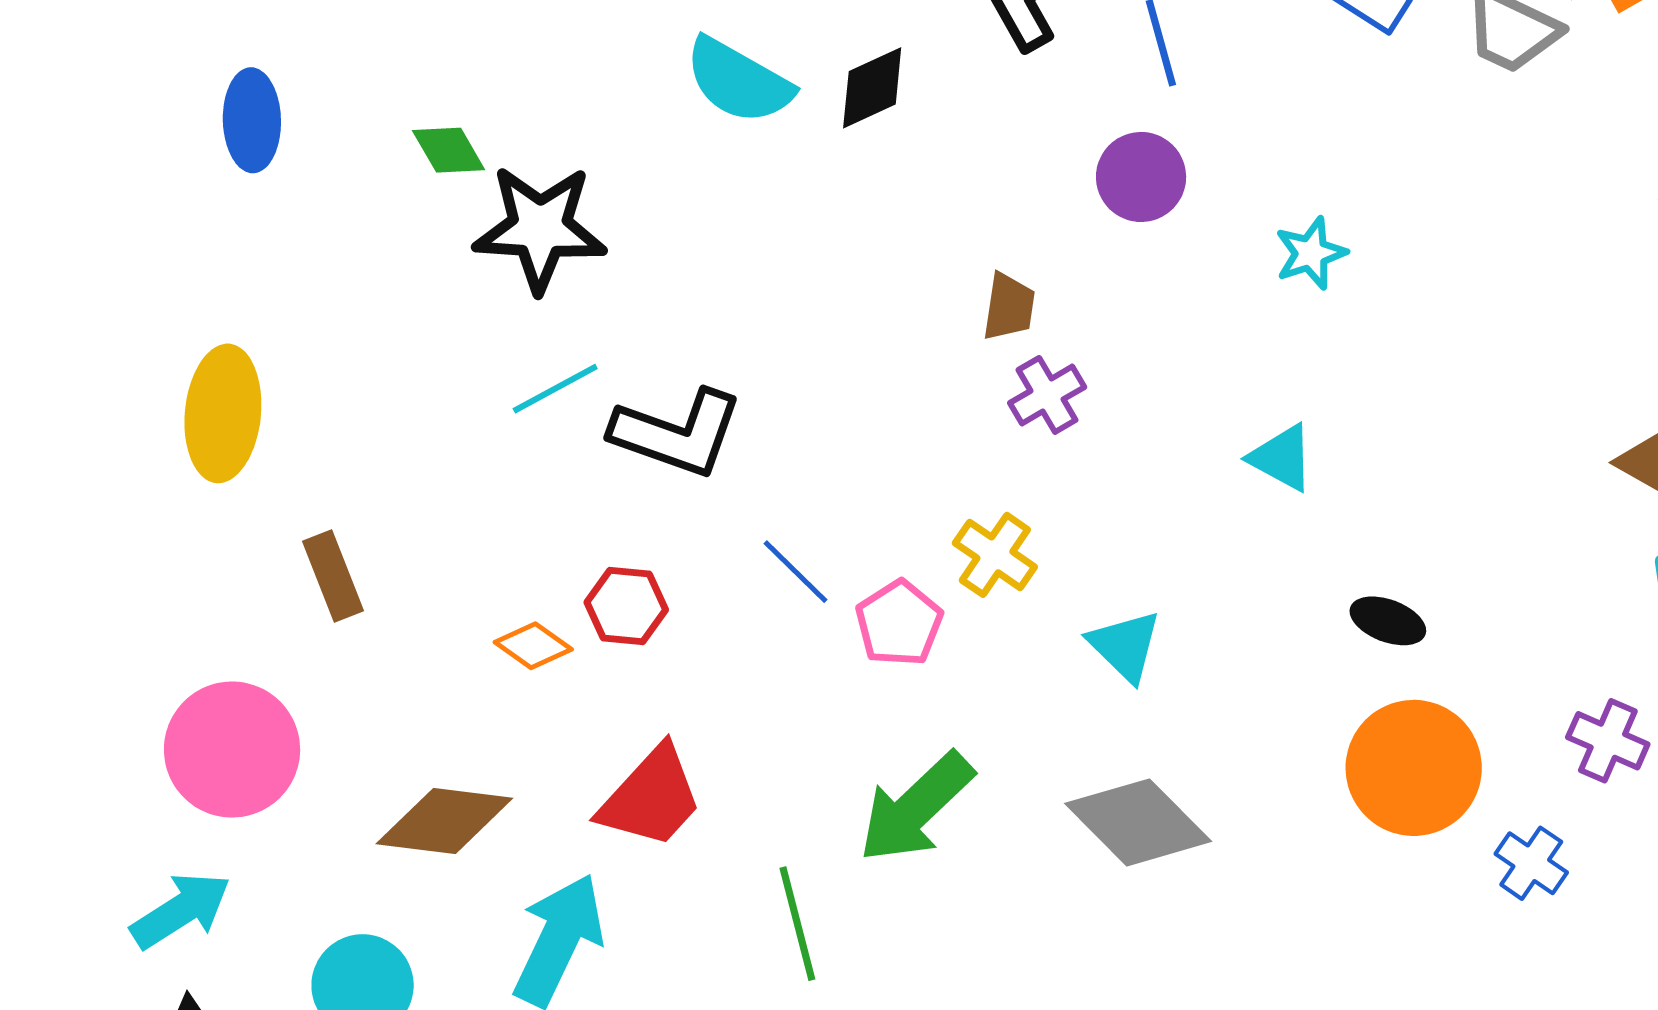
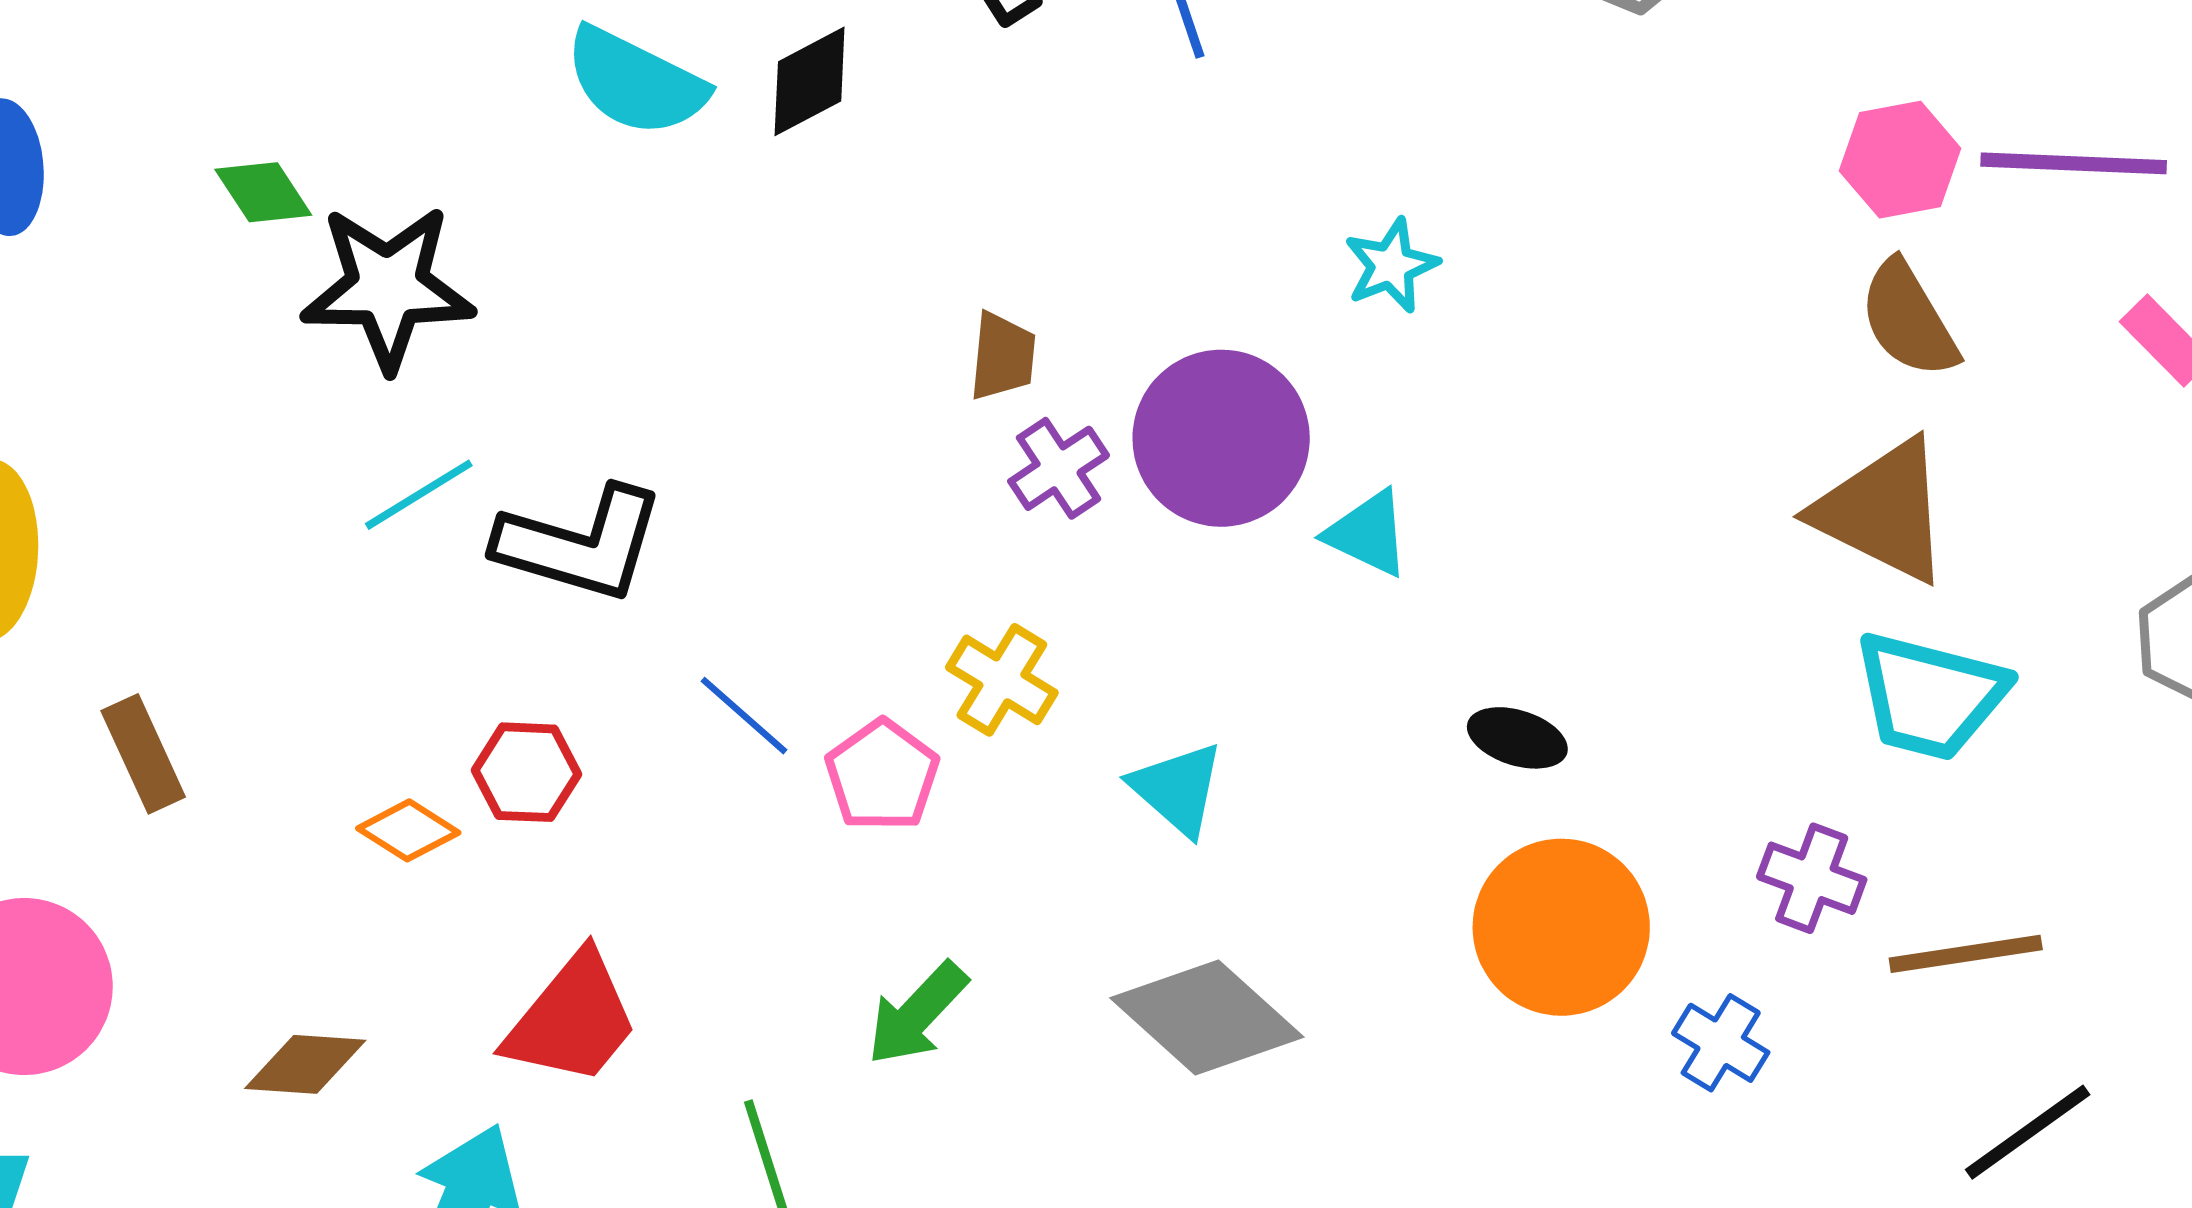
purple circle: (1141, 177) -> (1221, 438), moved, size x1.5
green arrow: (916, 808) -> (917, 1014), size x0.7
brown diamond: (444, 821) -> (305, 1064), size x0.7

